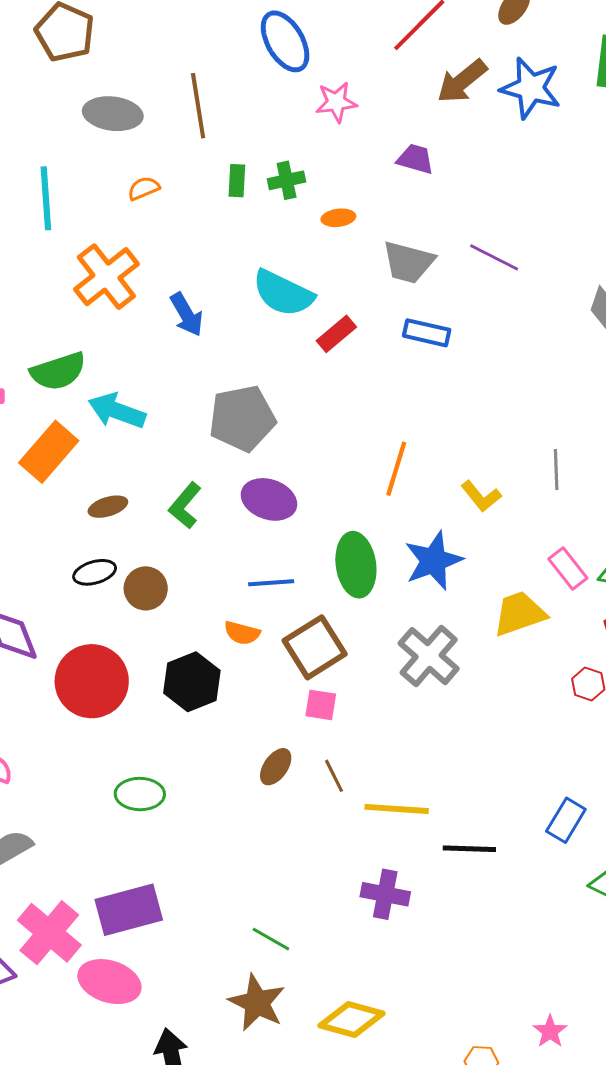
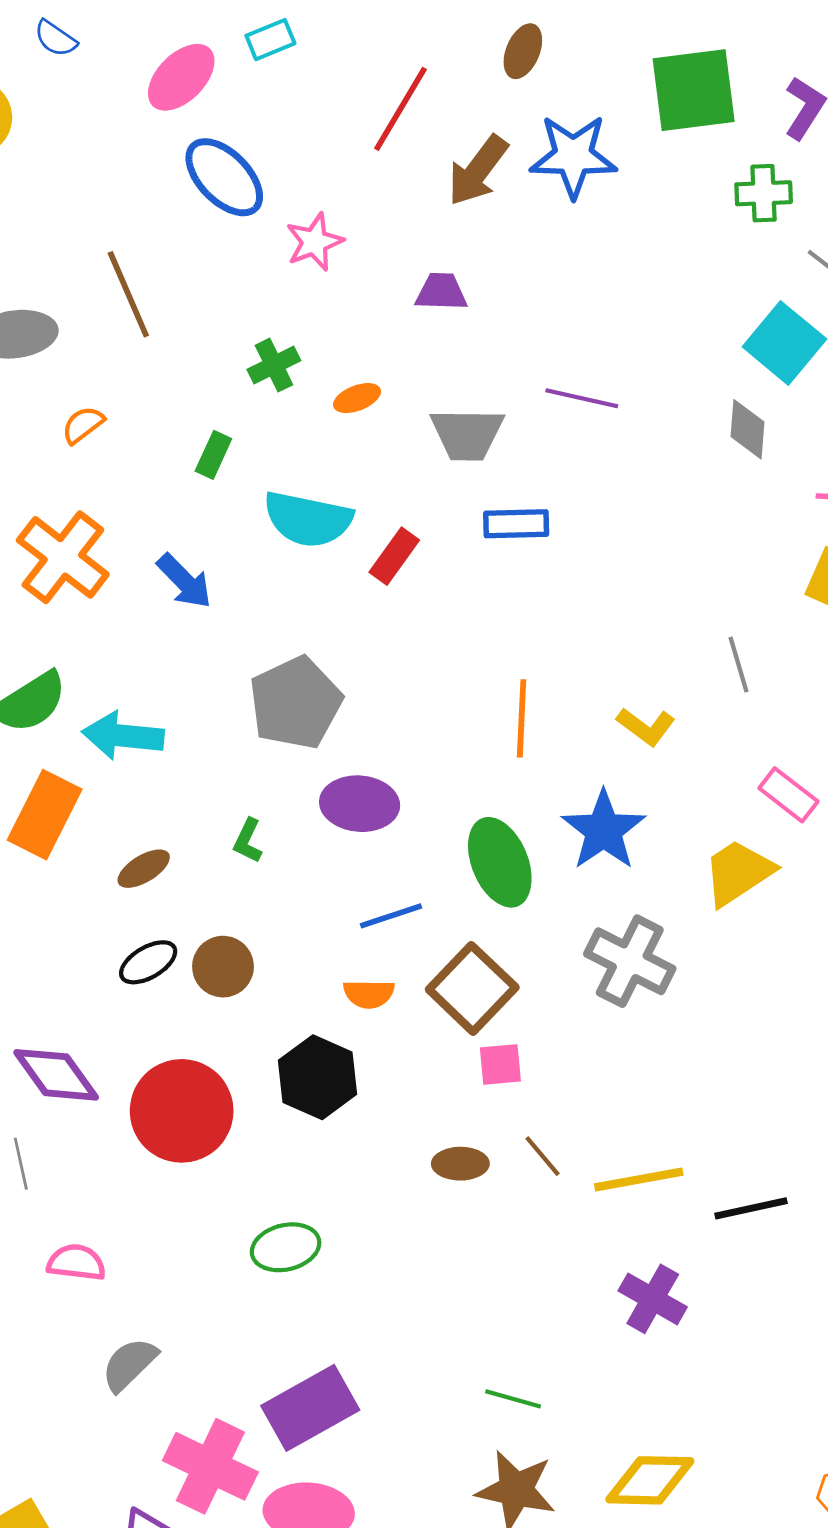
green rectangle: (237, 181) -> (213, 455), moved, turned 36
green L-shape: (185, 506) -> (248, 841), size x0.7
brown ellipse: (276, 767) -> (460, 1164), turned 69
purple cross: (385, 894) -> (653, 1299), turned 33

